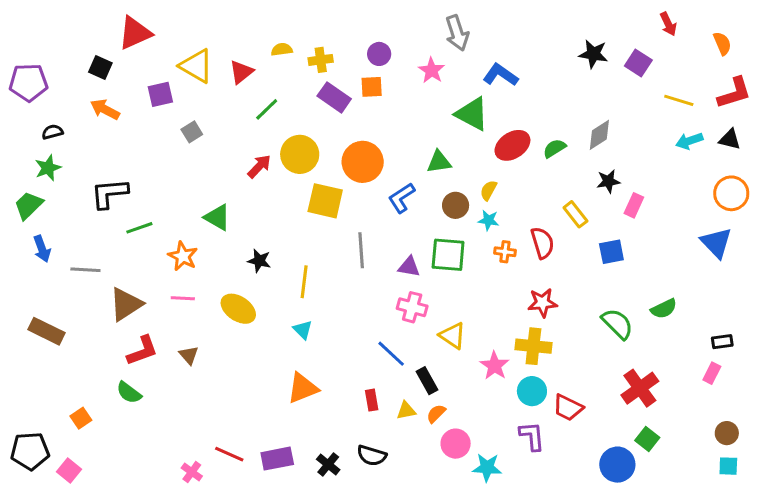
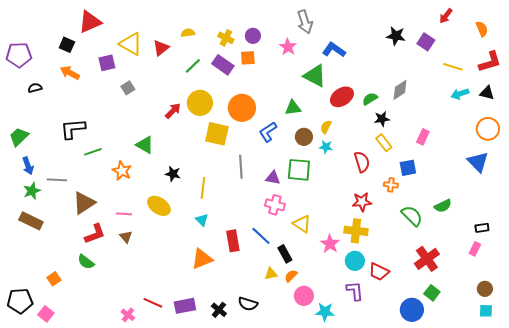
red arrow: (668, 24) -> (446, 16), turned 63
yellow cross: (321, 60) -> (226, 38), moved, turned 35
green line: (267, 109) -> (193, 66), moved
green star: (48, 168) -> (32, 191), moved
black star: (608, 181) -> (382, 119), moved
orange cross: (505, 252) -> (391, 185), moved
pink line: (183, 298) -> (124, 214), moved
red rectangle: (372, 400) -> (233, 241), moved, size x1.5

